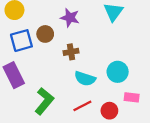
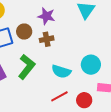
brown cross: (71, 52) -> (47, 39), moved
green L-shape: (44, 101) -> (27, 67), moved

